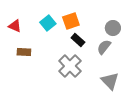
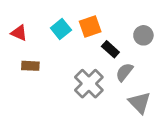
black rectangle: (78, 40) -> (110, 49), moved
gray semicircle: (104, 47) -> (124, 72), moved

